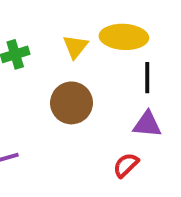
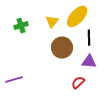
yellow ellipse: (124, 37) -> (77, 17), turned -50
brown circle: (71, 103) -> (62, 48), moved

